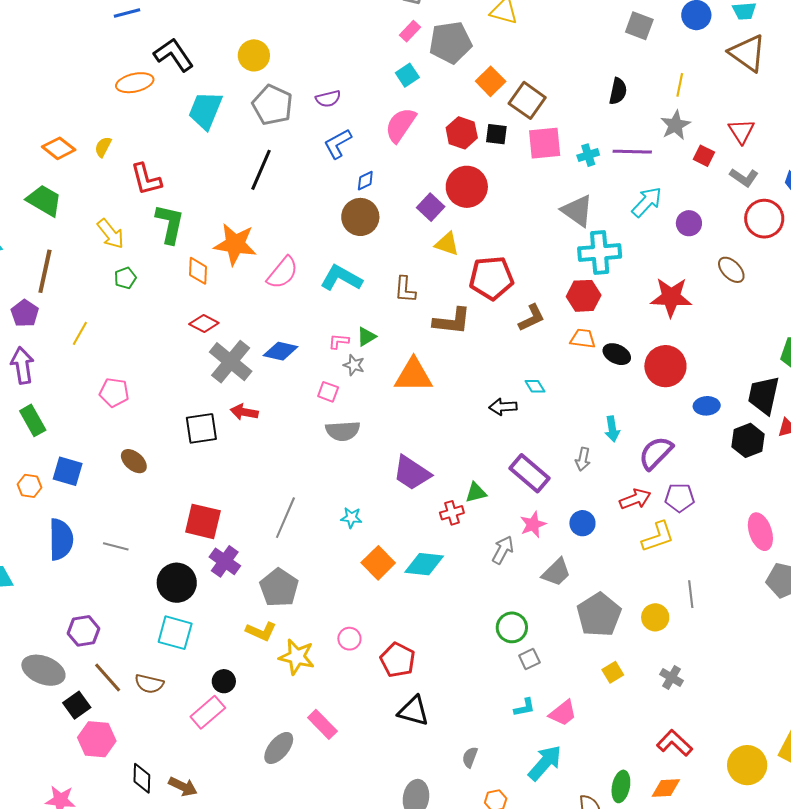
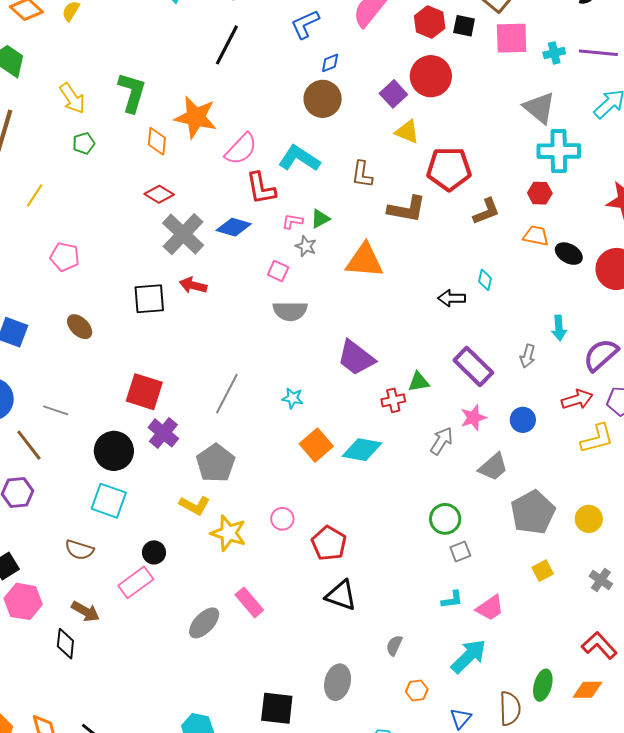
red L-shape: (146, 179) -> (261, 188), moved
red hexagon: (584, 296) -> (540, 193), size x0.7
cyan diamond: (535, 386) -> (485, 280), turned 40
brown line: (108, 678) -> (29, 445), moved
brown arrow: (183, 787) -> (85, 611), moved

